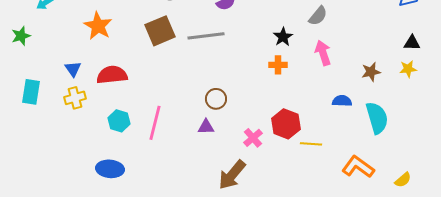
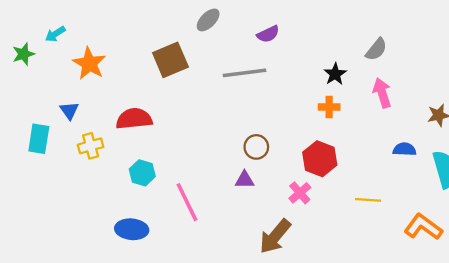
orange star: (98, 26) -> (89, 63), moved
brown square: (160, 31) -> (170, 60), moved
green star: (21, 36) -> (24, 54), moved
blue triangle: (73, 69) -> (69, 111), moved
pink line: (155, 123) -> (187, 202), moved, turned -40
red hexagon: (286, 124) -> (320, 159), moved

